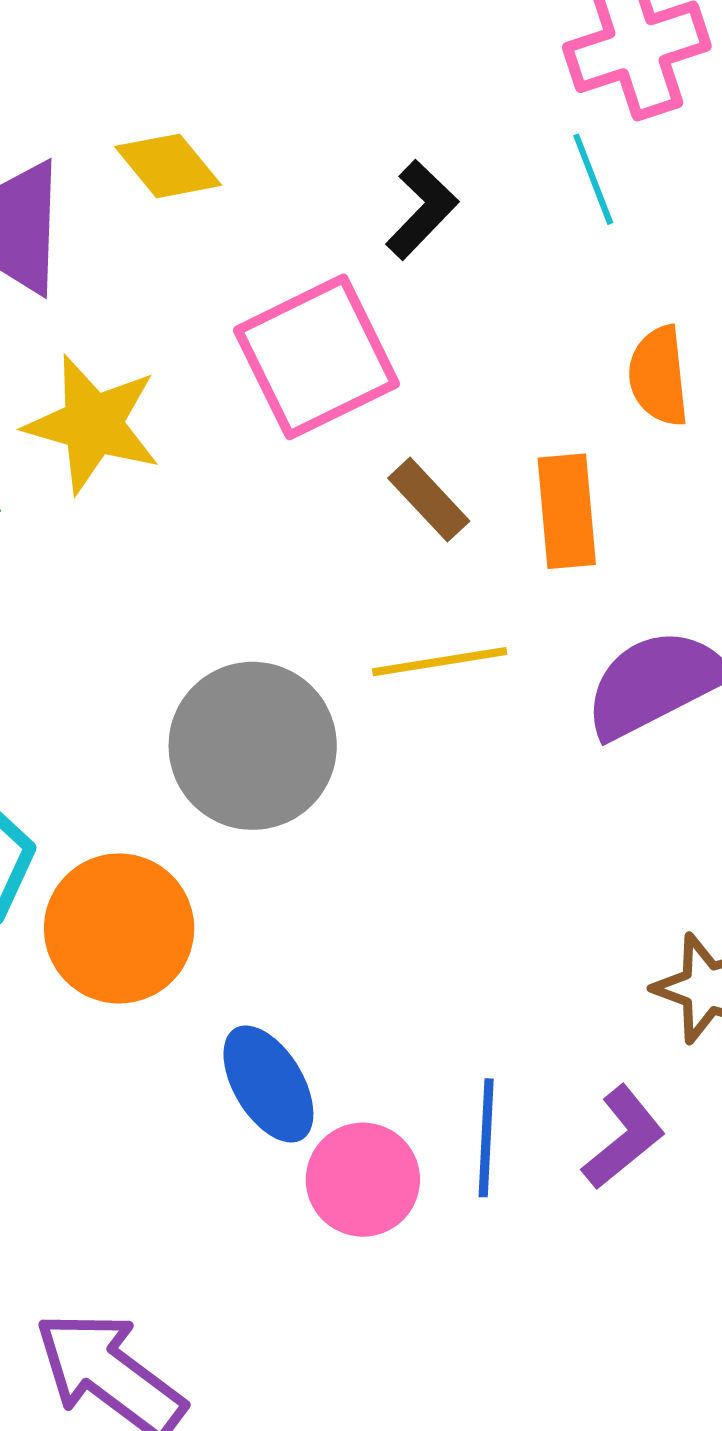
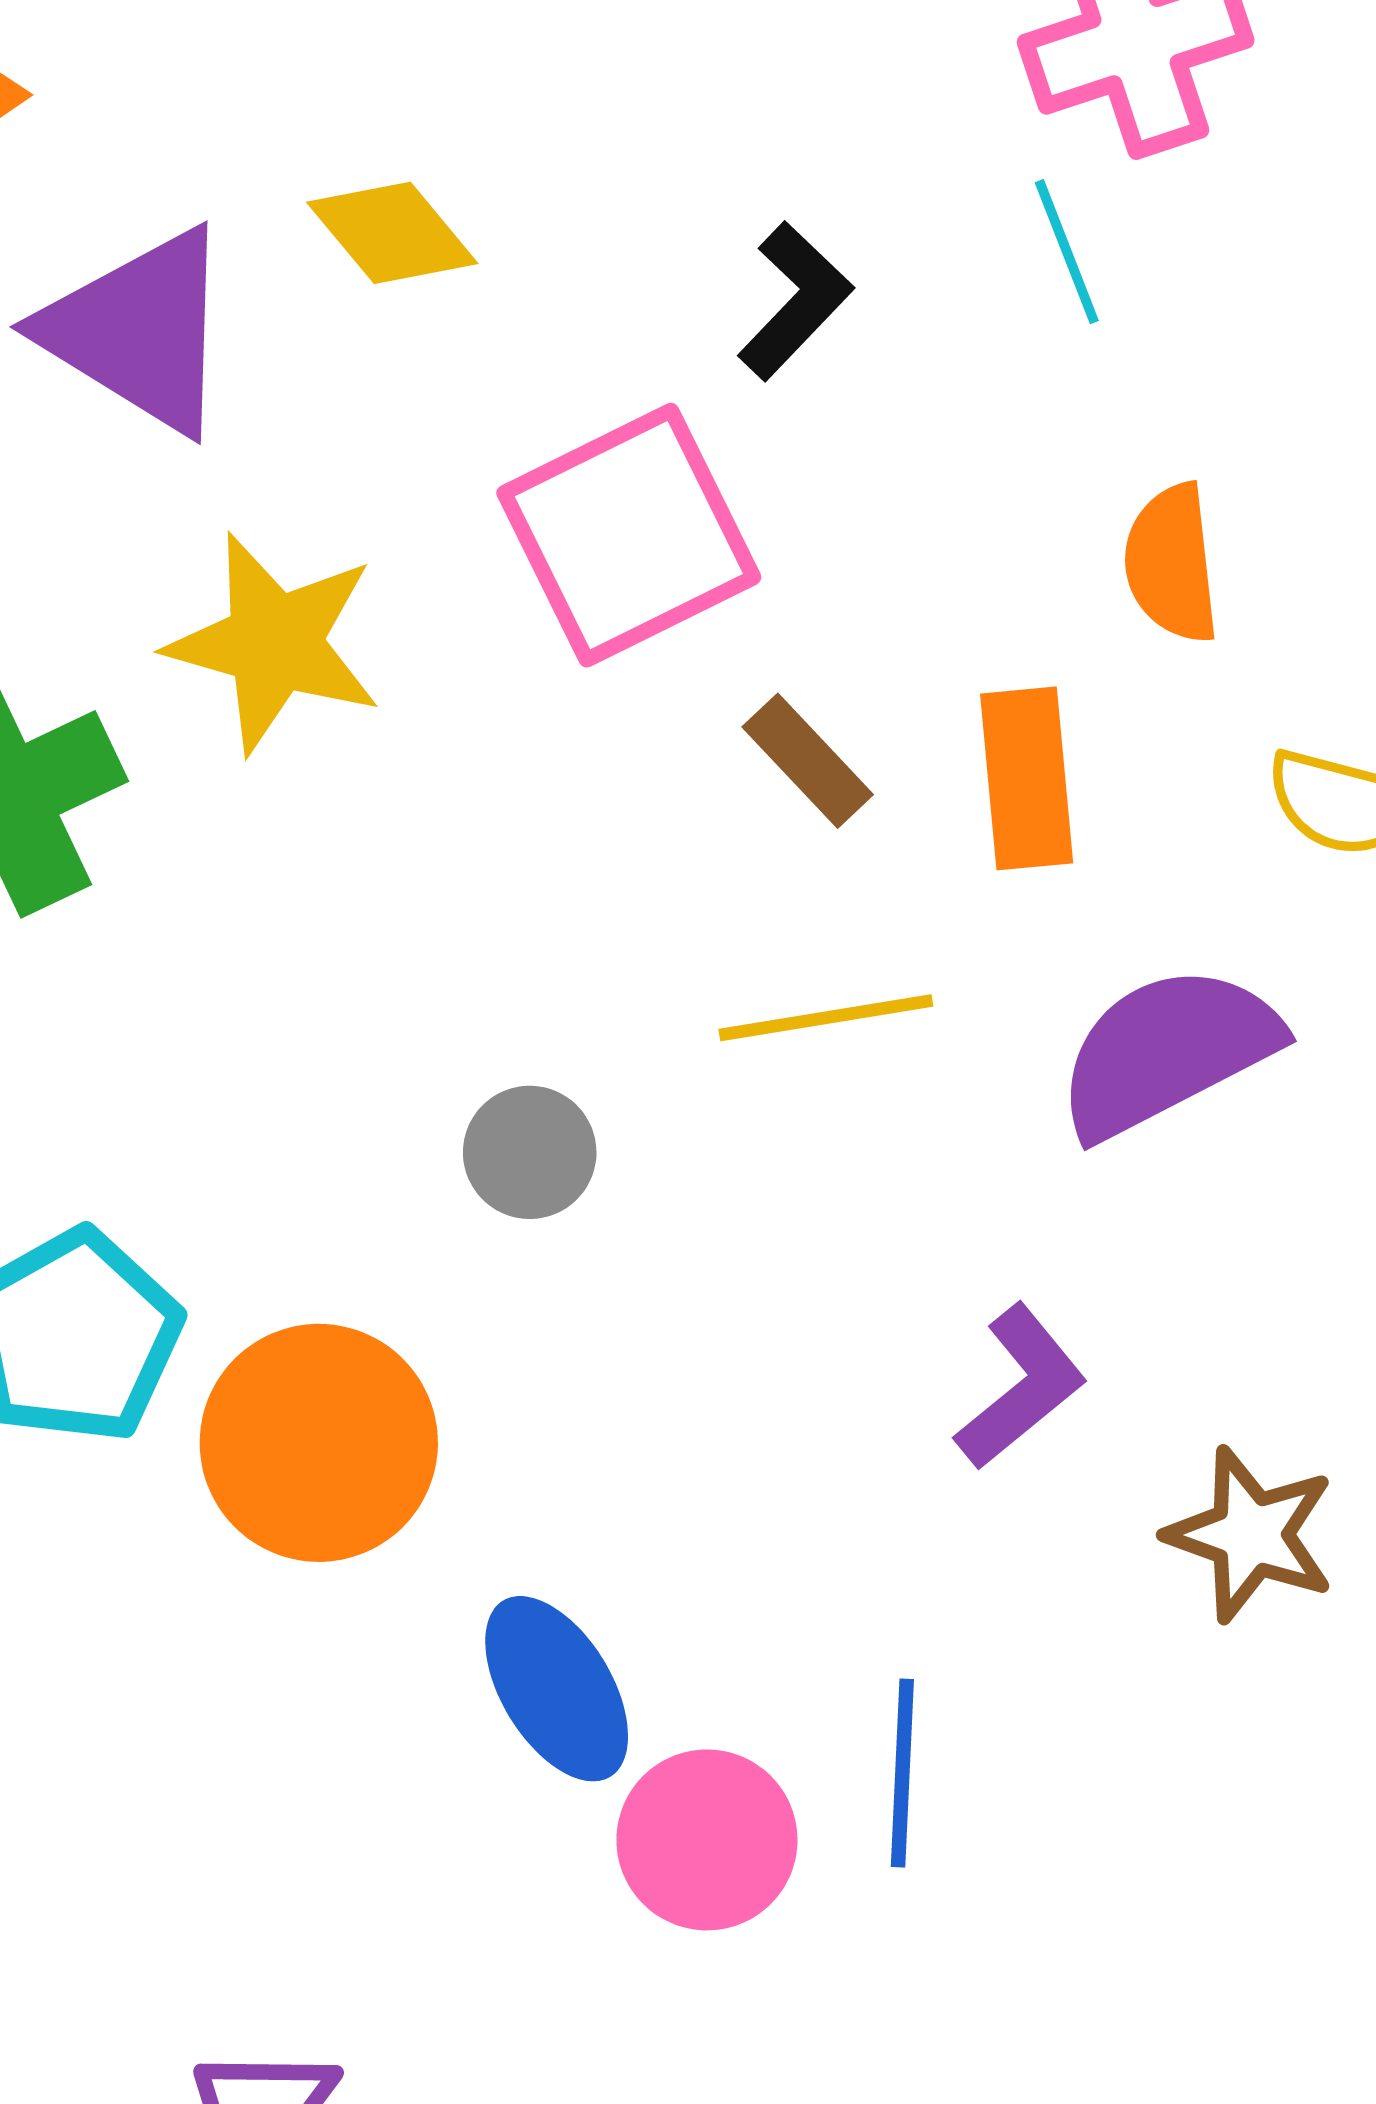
gray circle: (253, 746) -> (530, 1152), size x0.5
purple L-shape: (624, 1137) -> (1021, 1387), moved

